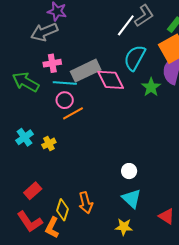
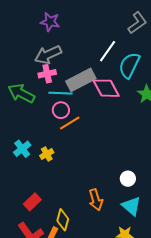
white line: (126, 25) -> (108, 51), moved
gray arrow: (44, 32) -> (48, 55), moved
orange arrow: (86, 203) -> (96, 200), moved

